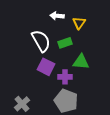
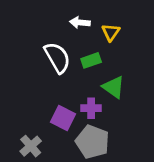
green triangle: (81, 62) -> (114, 87), turned 30
purple square: (46, 67) -> (63, 118), moved

